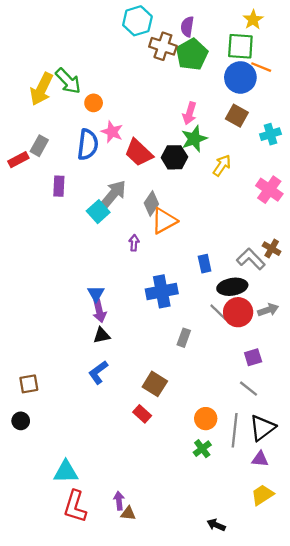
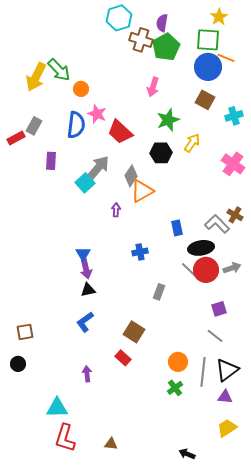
pink arrow: (190, 113) -> (153, 87), moved
black hexagon: (174, 157) -> (161, 153), moved
blue cross: (162, 291) -> (140, 252), size x0.6
purple arrow: (119, 501) -> (87, 374), moved

